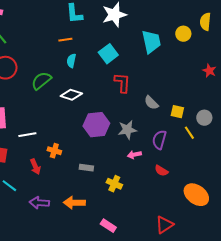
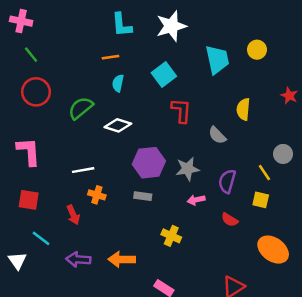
yellow semicircle: (205, 22) -> (243, 109), moved
yellow square: (177, 112) -> (261, 200), moved
white line: (27, 135) -> (83, 170), moved
gray rectangle: (86, 168) -> (143, 196), moved

